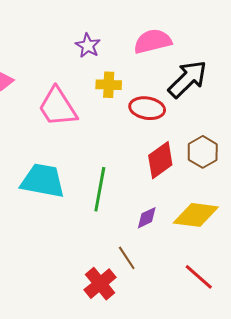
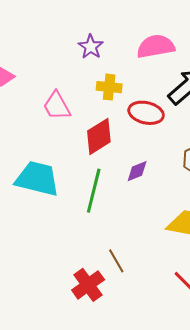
pink trapezoid: (58, 107) -> (57, 106), size x0.7
red diamond: (160, 160) -> (99, 136), moved
purple diamond: (147, 218) -> (137, 171), moved

